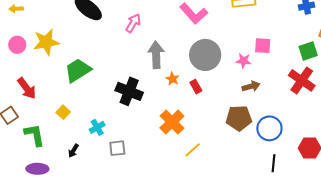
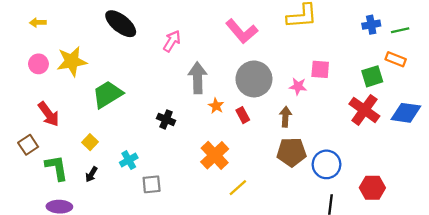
brown arrow: (251, 86) -> (285, 117), moved, turned -72
black cross: (129, 91) -> (166, 119), size x0.6
black arrow: (73, 151) -> (91, 174), moved

